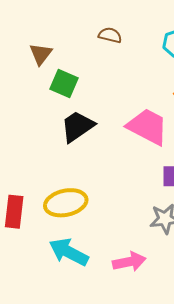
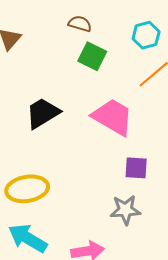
green square: (64, 83) -> (92, 56), moved

